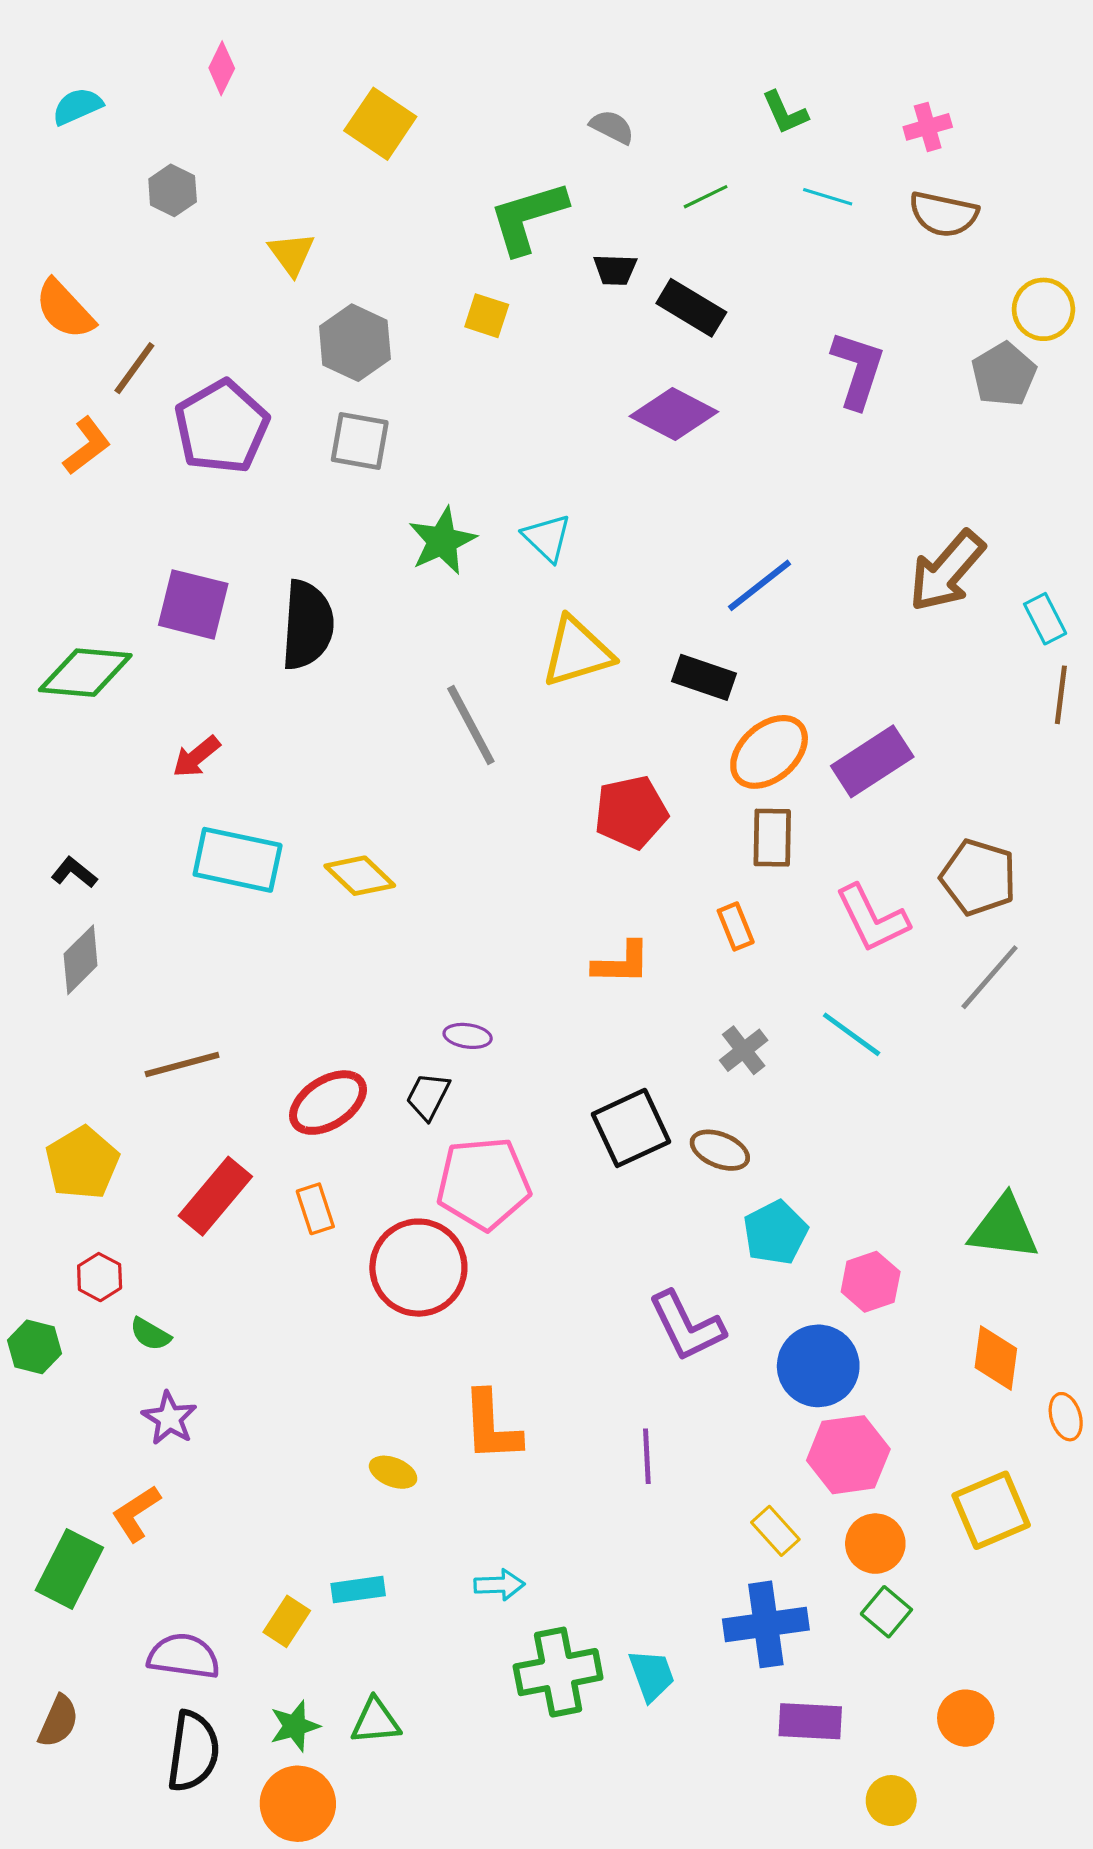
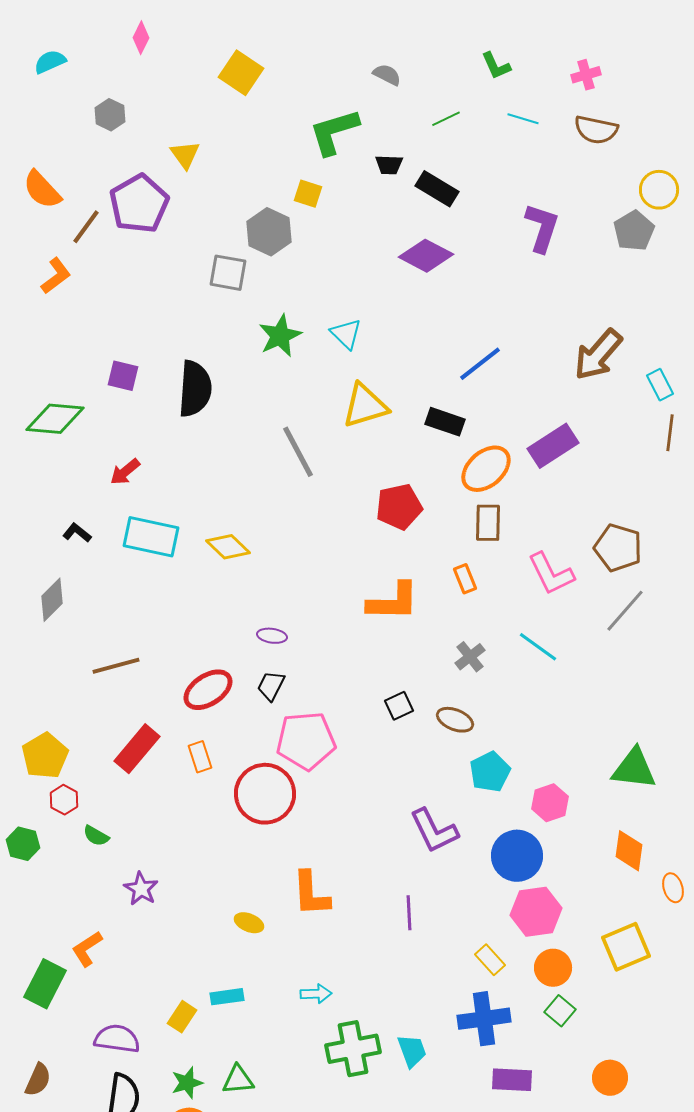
gray hexagon: (355, 343) -> (269, 232), moved
purple pentagon: (222, 427) -> (139, 204), moved
purple square: (193, 604) -> (123, 376), size x0.7
purple rectangle: (872, 761) -> (553, 446), moved
black L-shape: (74, 873) -> (77, 533), moved
orange L-shape: (621, 963) -> (393, 602), size x1.4
purple ellipse: (468, 1036) -> (272, 636), moved
black square: (631, 1128) -> (399, 706), size x0.6
yellow pentagon: (82, 1163) -> (45, 756), moved
purple star: (169, 1418) -> (141, 889), moved

